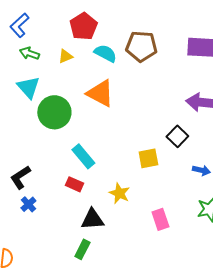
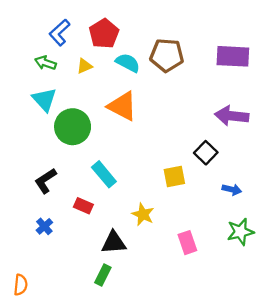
blue L-shape: (19, 25) -> (60, 32), moved
black L-shape: (20, 177) -> (45, 181), moved
red rectangle: (74, 184) -> (83, 206), moved

